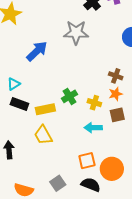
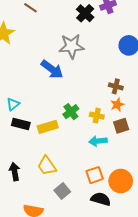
blue arrow: (37, 51) -> (52, 69), moved, turned 85
yellow trapezoid: (43, 135) -> (47, 166), moved
gray square: (58, 183) -> (62, 191), moved

